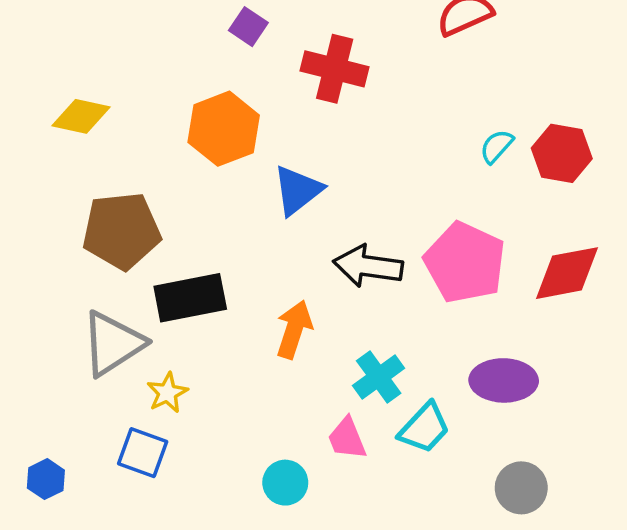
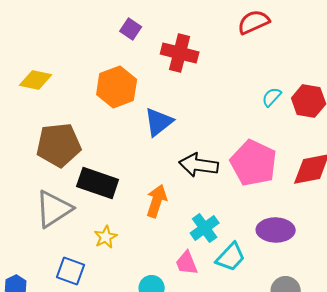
black rectangle: (190, 298) -> (98, 183), turned 30
yellow star: (167, 393) -> (106, 237), moved

